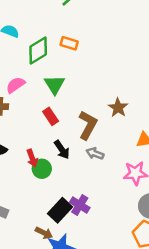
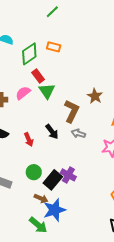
pink semicircle: (15, 85) -> (23, 93), moved
green triangle: (55, 85) -> (47, 91), moved
red rectangle: (51, 116) -> (38, 76), moved
green circle: (42, 169) -> (34, 172), moved

